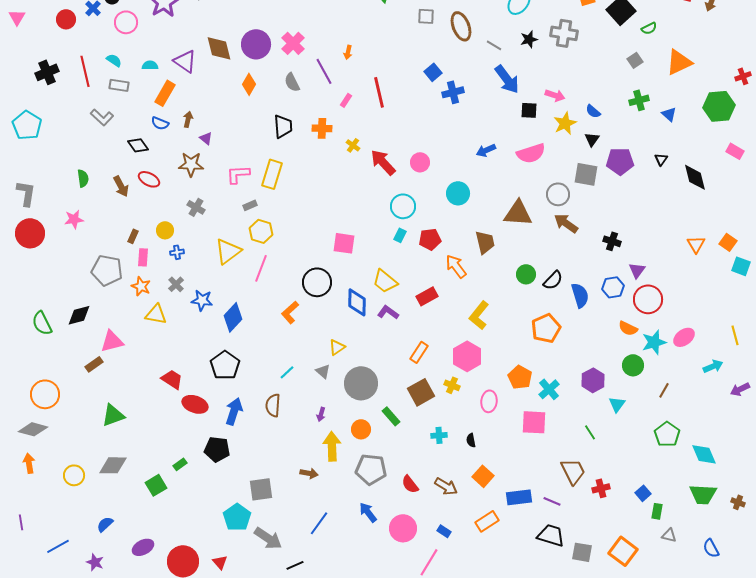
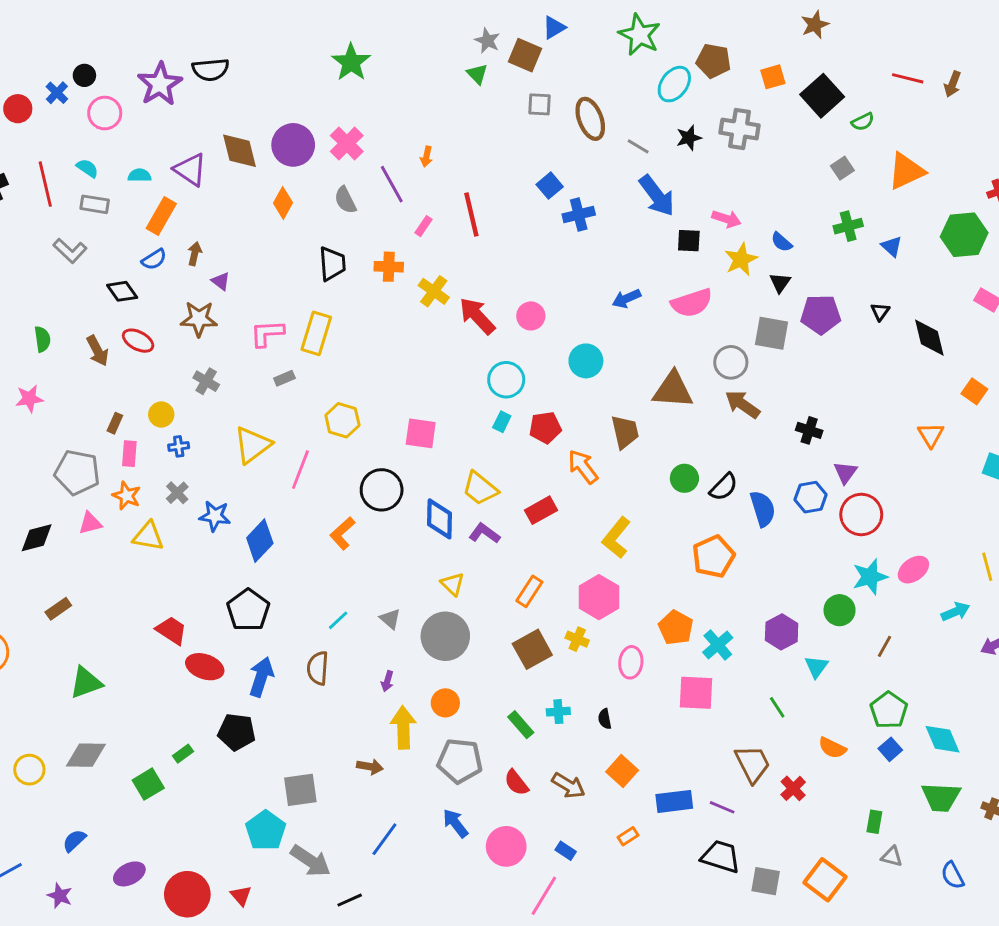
blue semicircle: (160, 123) -> (154, 259), turned -54
yellow cross: (353, 145) -> (434, 291), size x1.5
yellow hexagon: (261, 231) -> (342, 420), moved
orange square: (728, 242) -> (974, 391), moved
orange semicircle: (628, 328) -> (832, 748), moved
pink triangle: (112, 341) -> (90, 523), moved, size x0.7
yellow triangle: (337, 347) -> (453, 584), moved, turned -42
green rectangle: (391, 416) -> (521, 725), moved
red cross: (601, 488) -> (793, 788), turned -30
blue square: (643, 493) -> (890, 749), moved
orange rectangle: (487, 521) -> (628, 836), size x0.6

